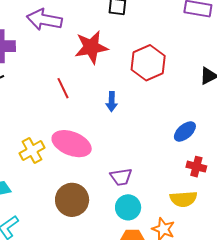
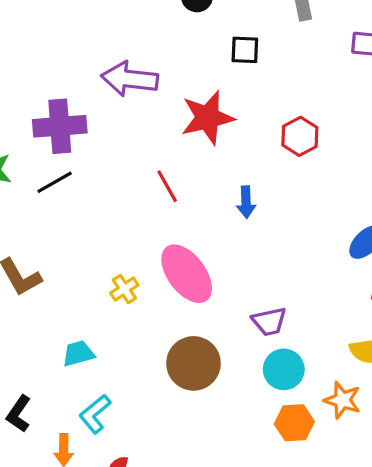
red hexagon: (148, 63) -> (300, 136), size x0.7
pink ellipse: (72, 144) -> (187, 274), turned 36
yellow cross: (32, 151) -> (124, 289), size x0.7

